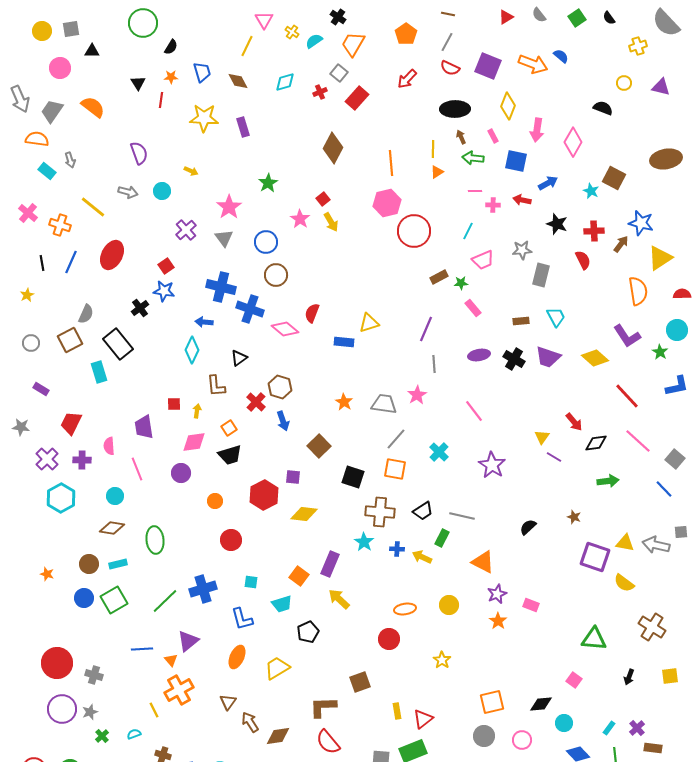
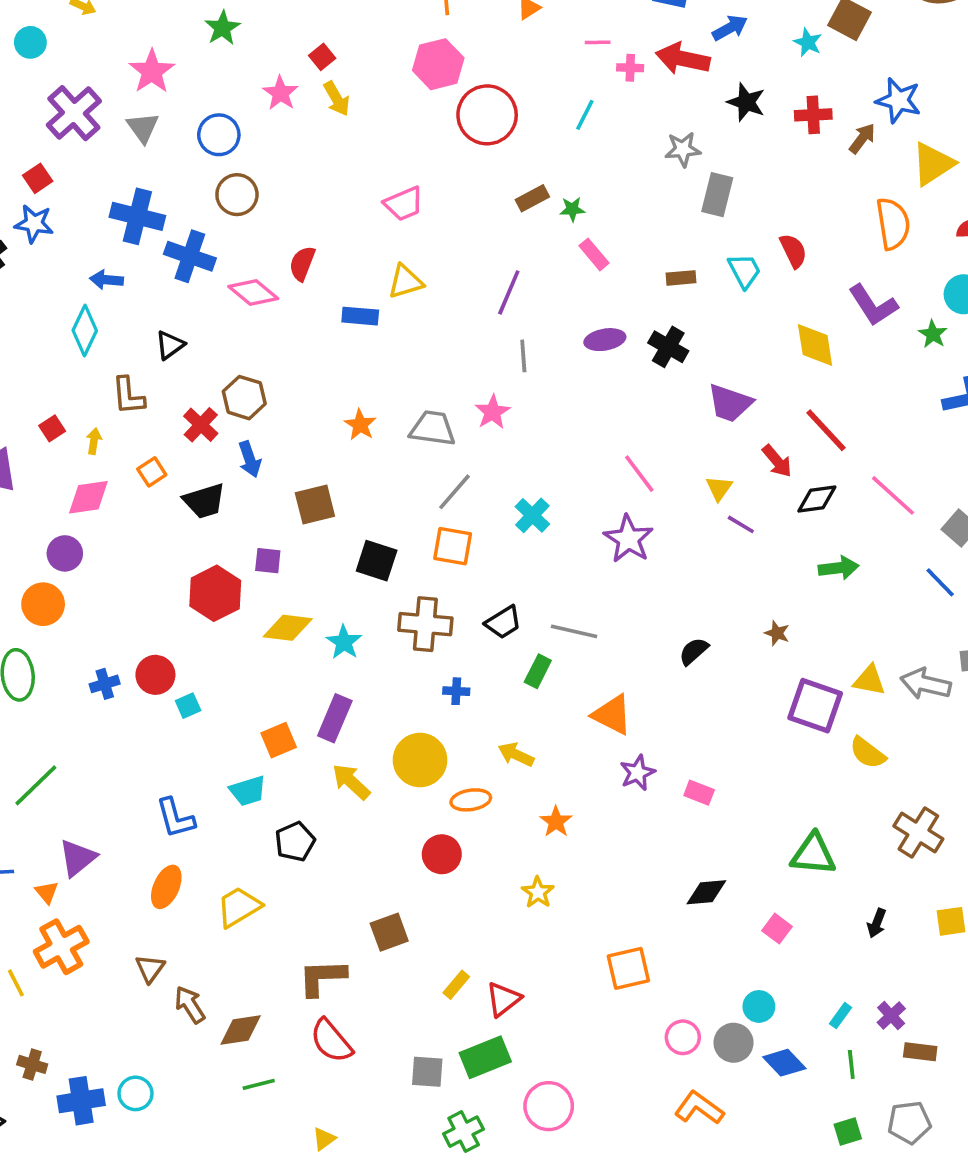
red arrow: (522, 200) -> (683, 59), size x1.6
purple cross: (186, 230) -> (74, 113), size x1.4
pink trapezoid: (483, 260) -> (404, 204), moved
red semicircle: (583, 260) -> (793, 251), moved
purple trapezoid: (548, 357) -> (730, 403), moved
yellow diamond: (595, 358) -> (815, 345), turned 40
red line: (627, 396) -> (826, 430), moved
red square: (174, 404) -> (52, 428), turned -32
pink line: (474, 411) -> (639, 474), moved
brown square: (319, 446) -> (315, 504), turned 30
black trapezoid: (230, 455) -> (204, 501), moved
orange circle: (215, 501) -> (43, 604), moved, size x1.5
cyan star: (364, 542) -> (344, 642), moved
yellow arrow: (422, 557) -> (516, 755), moved
orange square: (299, 576) -> (279, 740), turned 30
cyan square: (251, 582) -> (188, 706), moved, turned -32
blue cross: (203, 589) -> (105, 684), moved, size x0.6
yellow circle: (449, 605) -> (420, 760), moved, size x1.5
orange star: (498, 621) -> (556, 822), moved
black diamond: (541, 704) -> (706, 892), moved
yellow rectangle: (397, 711) -> (456, 985), turned 49
gray circle: (484, 736) -> (734, 1043), moved

